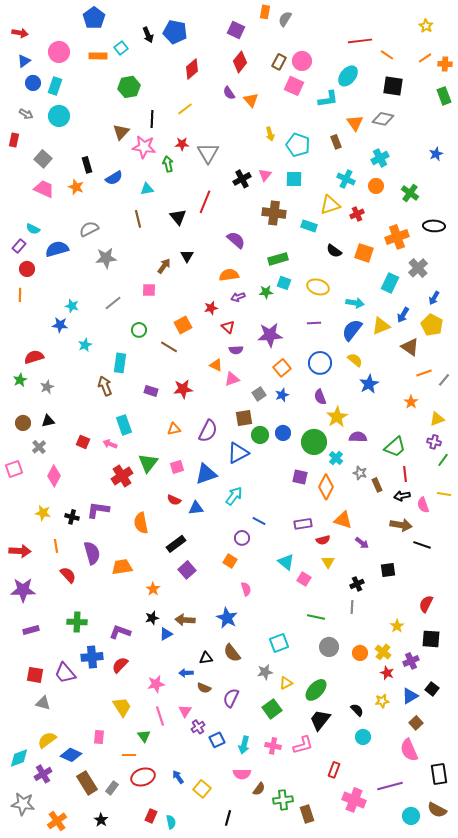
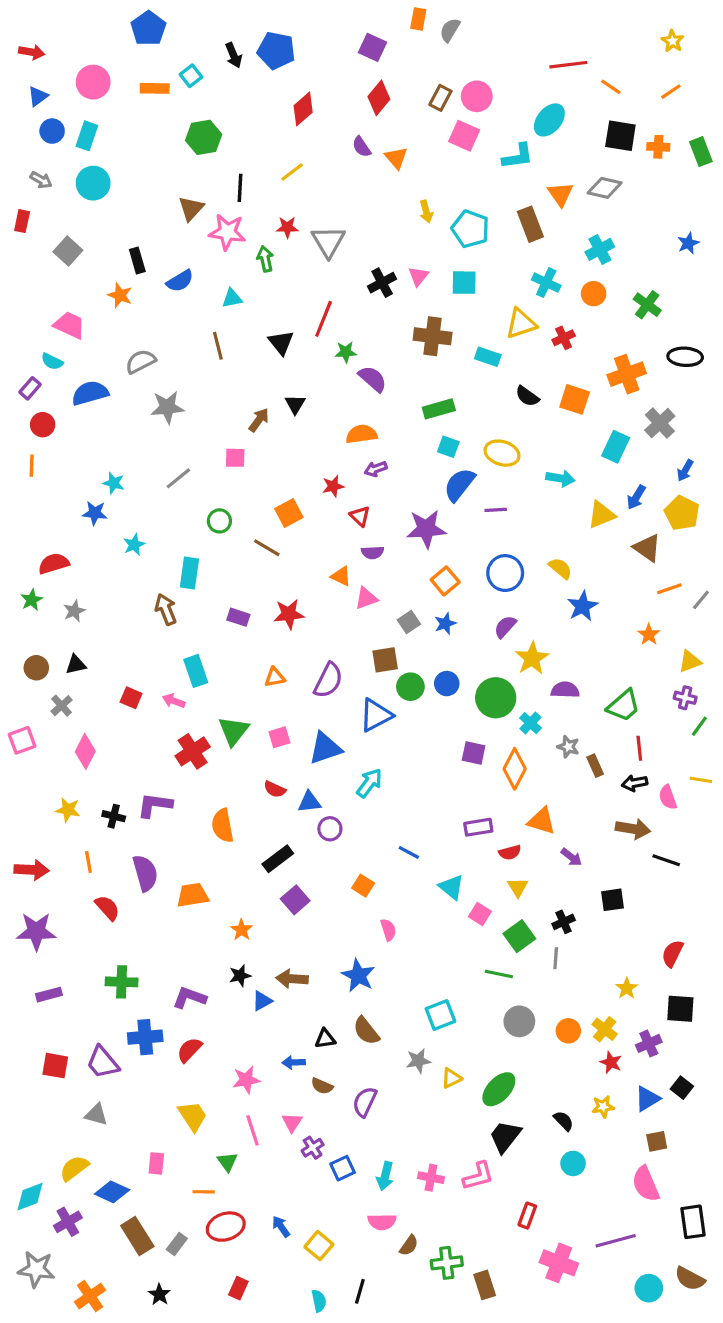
orange cross: (445, 64) -> (658, 147), moved
brown rectangle: (336, 142) -> (530, 224), size x1.5
pink trapezoid: (44, 189) -> (69, 325), moved
green star: (266, 292) -> (346, 352), moved
blue semicircle: (352, 330) -> (459, 485), moved
purple semicircle: (320, 397) -> (505, 627), turned 63
blue line: (259, 521) -> (409, 852), moved
purple circle: (242, 538) -> (330, 829), moved
gray triangle: (43, 703) -> (96, 1114), moved
green square: (272, 709) -> (519, 936), moved
brown square: (416, 723) -> (657, 1141), turned 32
cyan semicircle: (171, 822) -> (319, 1301), moved

